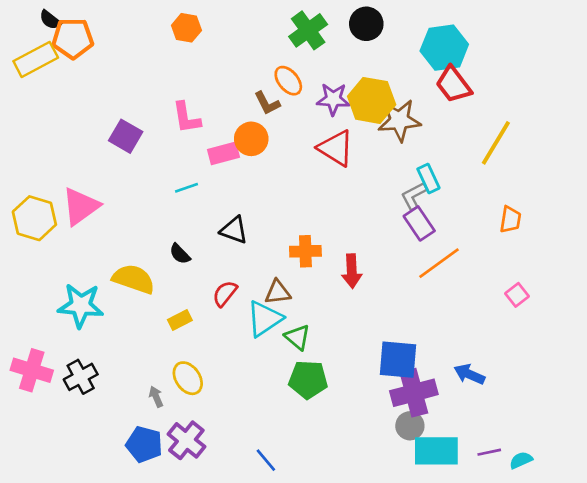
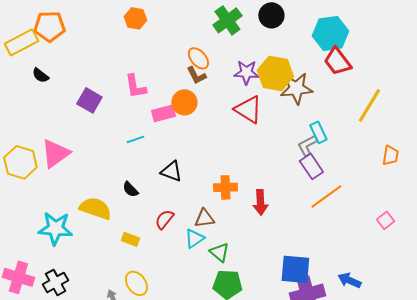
black semicircle: (50, 20) -> (40, 75), moved
orange ellipse: (288, 81) -> (198, 58), moved
orange trapezoid: (510, 219) -> (390, 155), moved
cyan triangle: (264, 319) -> (194, 238), size x0.7
yellow rectangle: (180, 320) -> (130, 239), turned 48

